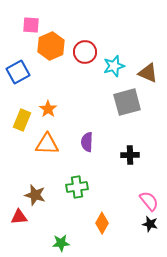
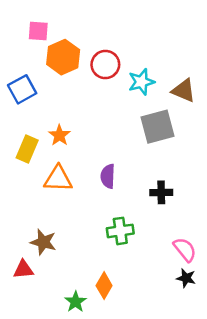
green cross: (77, 187) -> (120, 231), moved
orange diamond: (102, 223) -> (104, 286), moved
green star: (61, 243) -> (76, 302), turned -30

